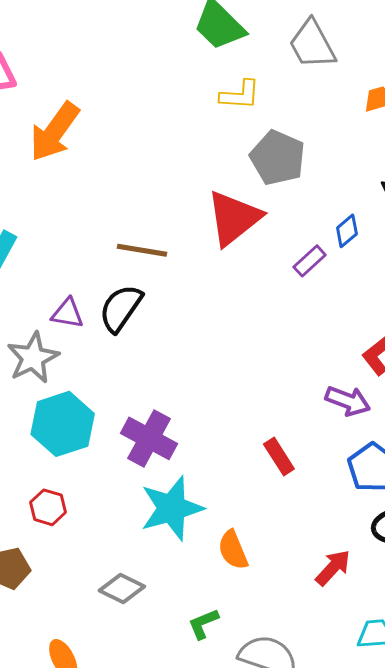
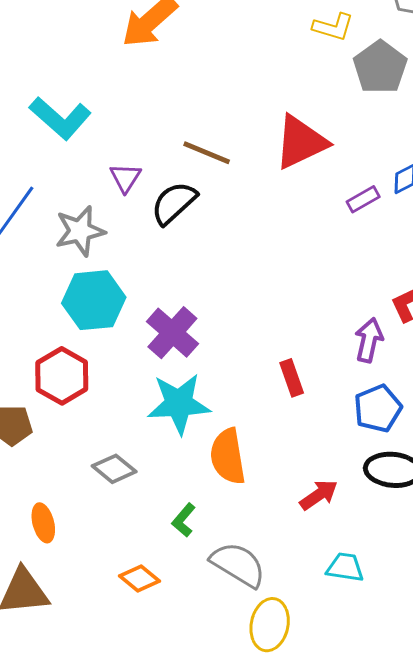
gray pentagon: (278, 158) -> (380, 67), moved
purple triangle: (67, 313) -> (125, 178), moved, turned 40
purple arrow: (348, 401) -> (369, 340), turned -111
red hexagon: (48, 507) -> (62, 376), size x1.6
orange semicircle: (233, 550) -> (228, 456), size x1.4
green L-shape: (203, 624) -> (184, 520), turned -40

